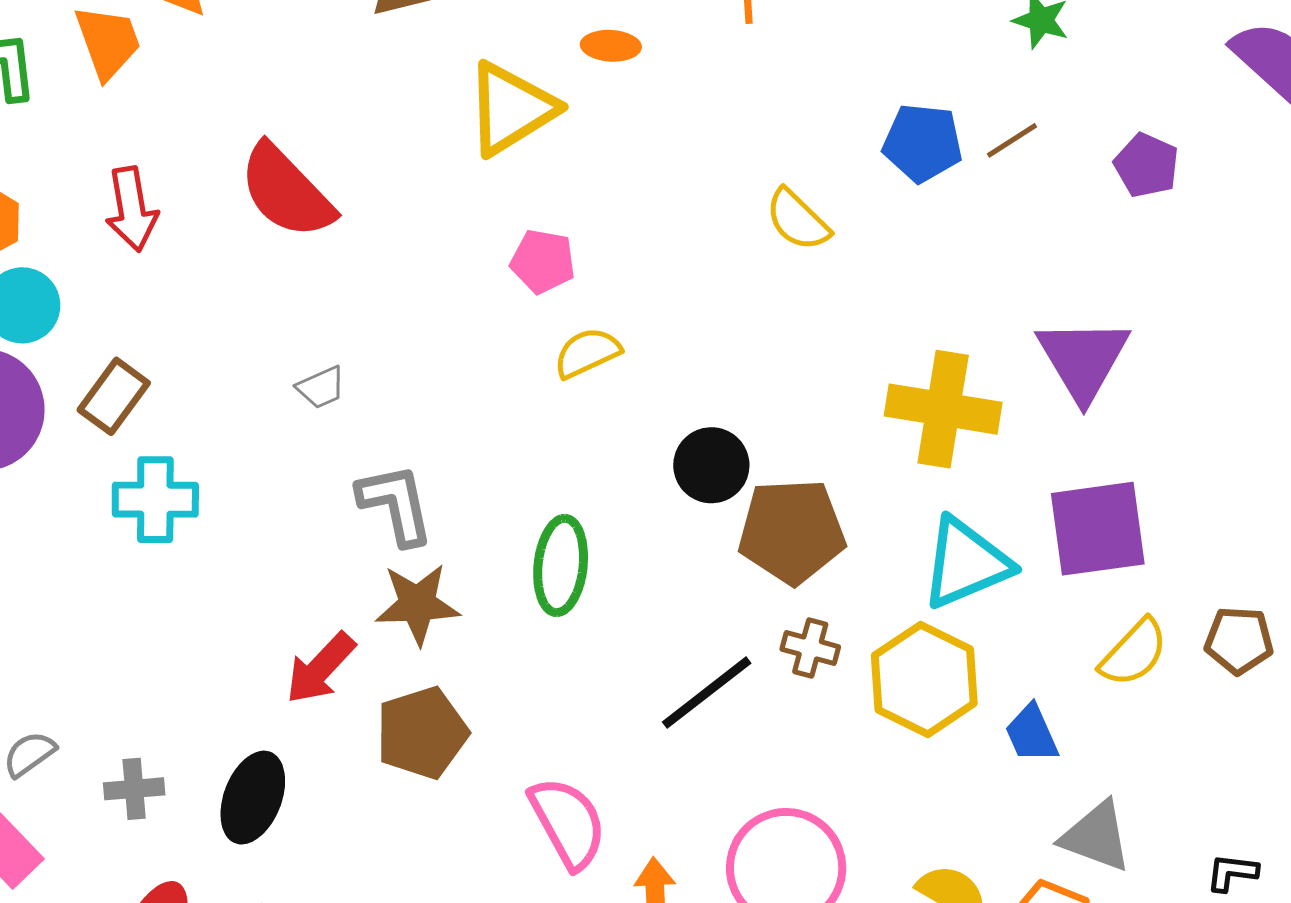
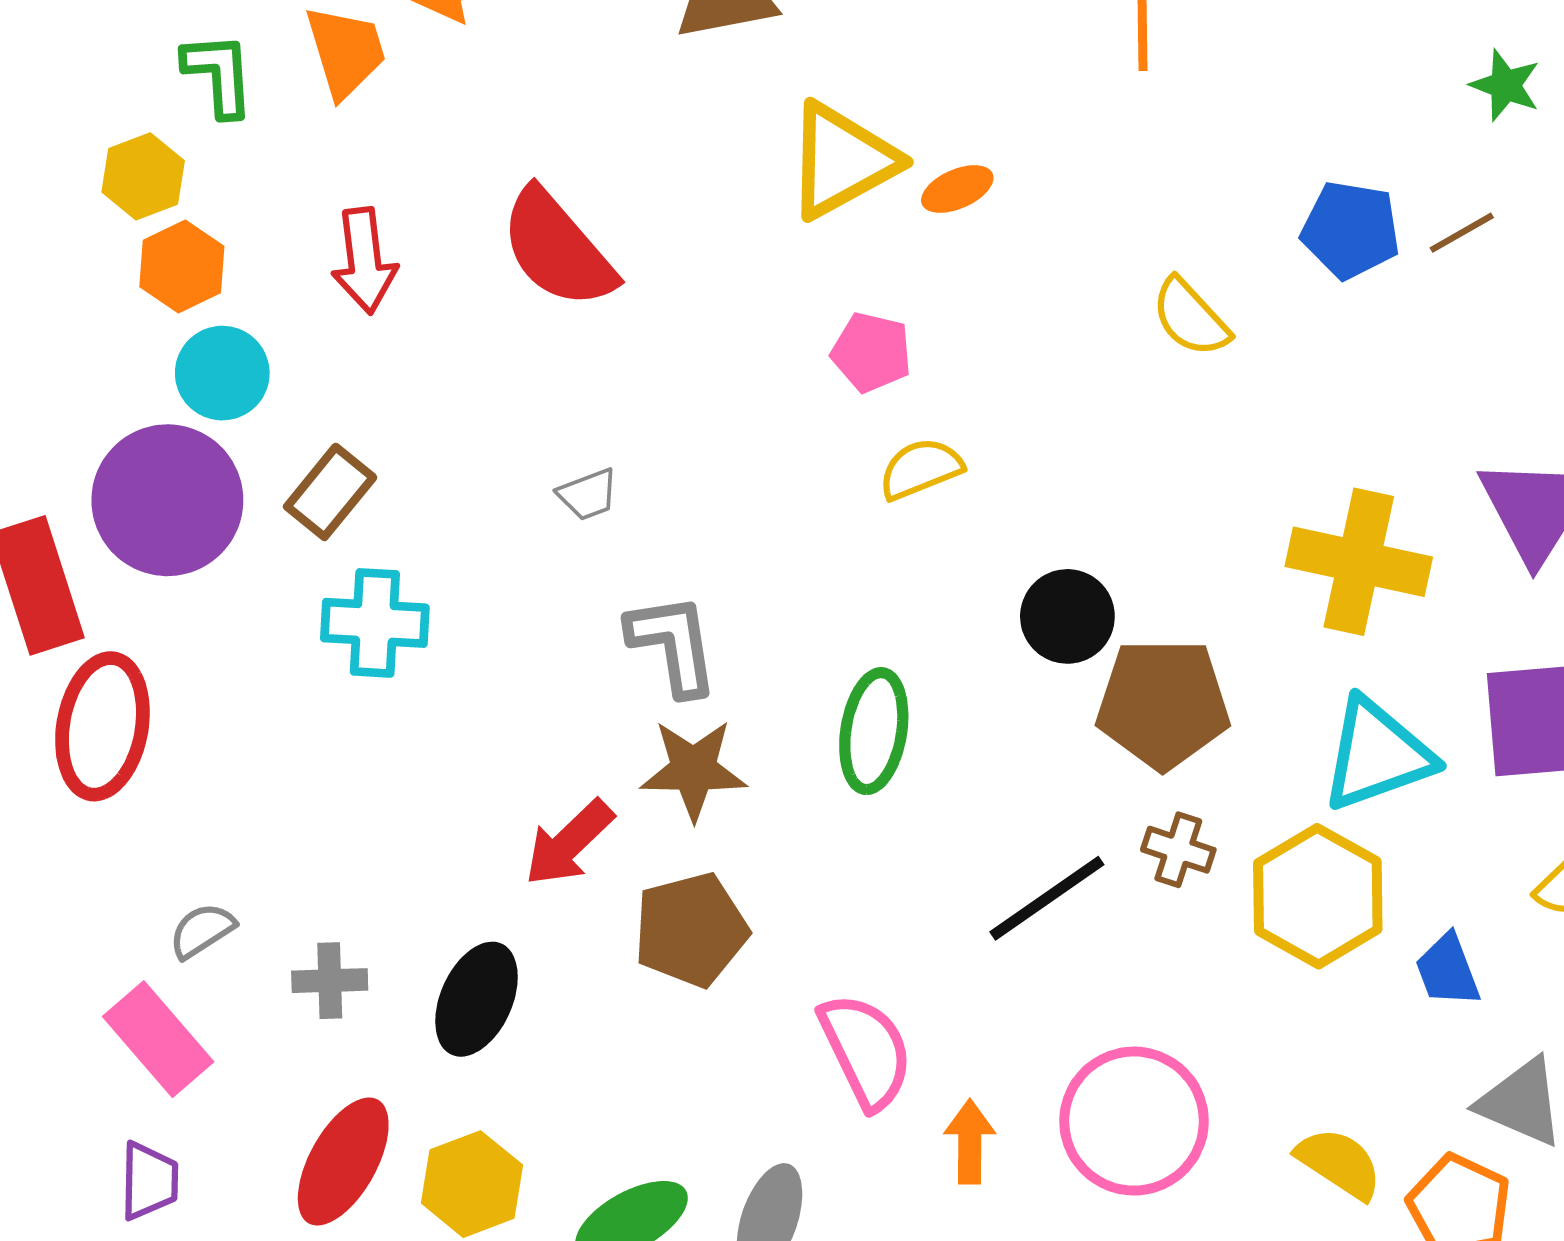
orange ellipse: (611, 46) -> (957, 189), moved, turned -30

